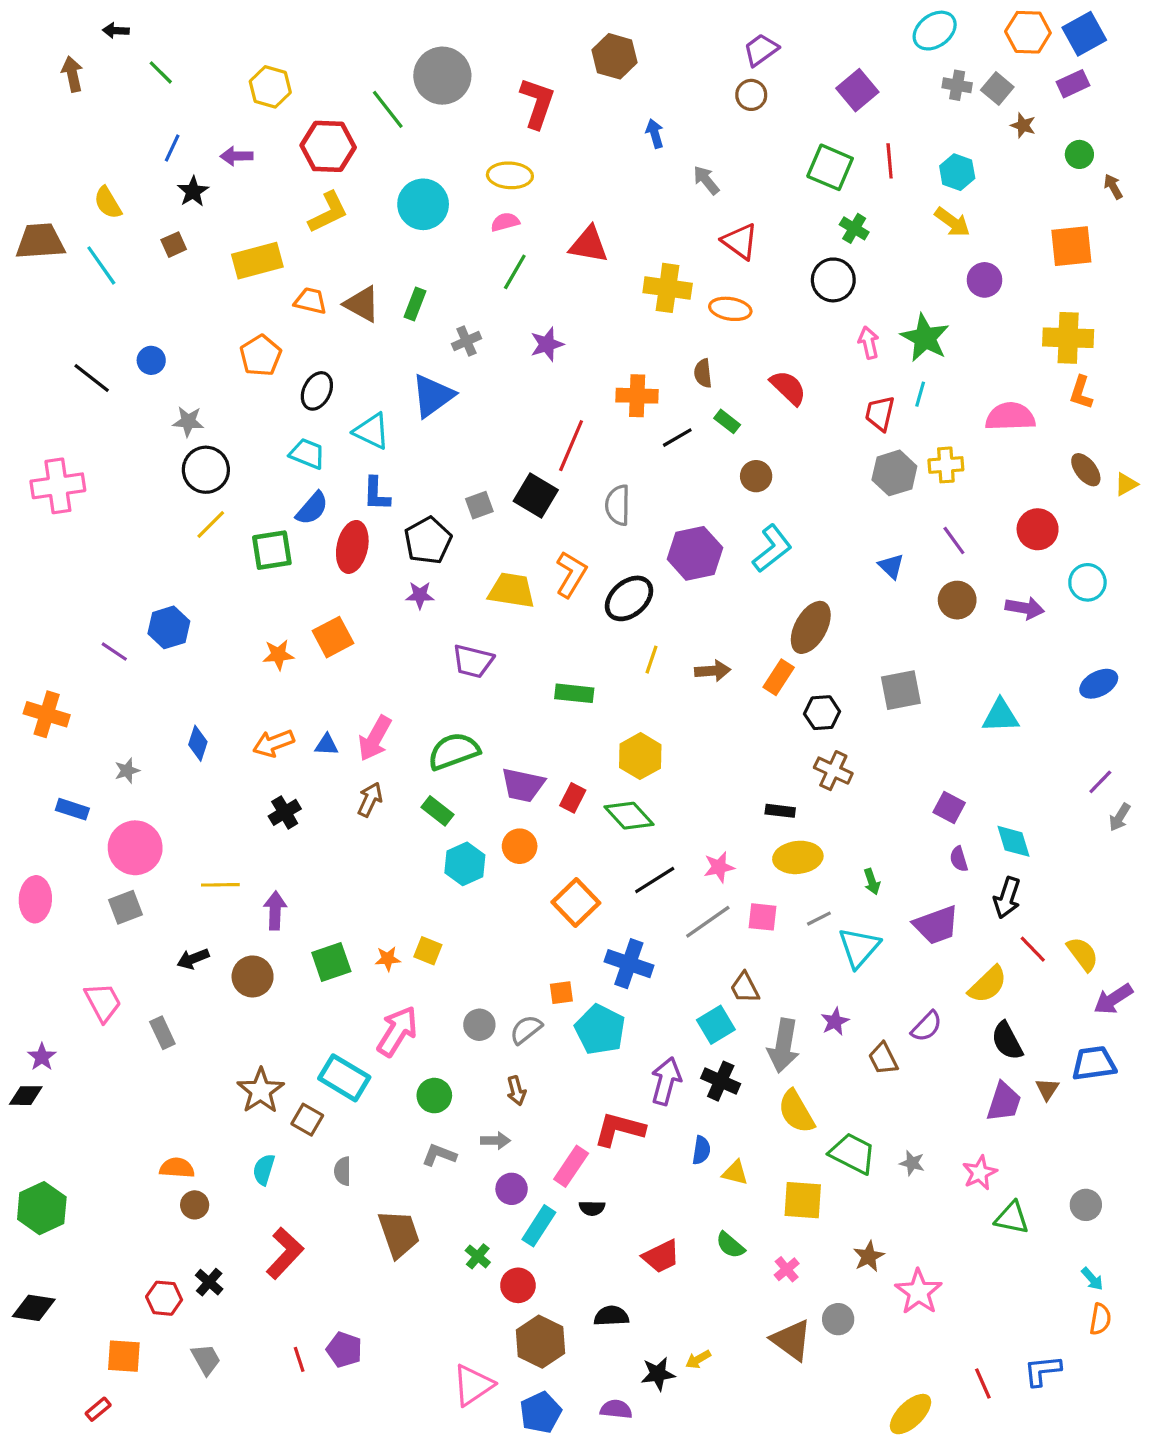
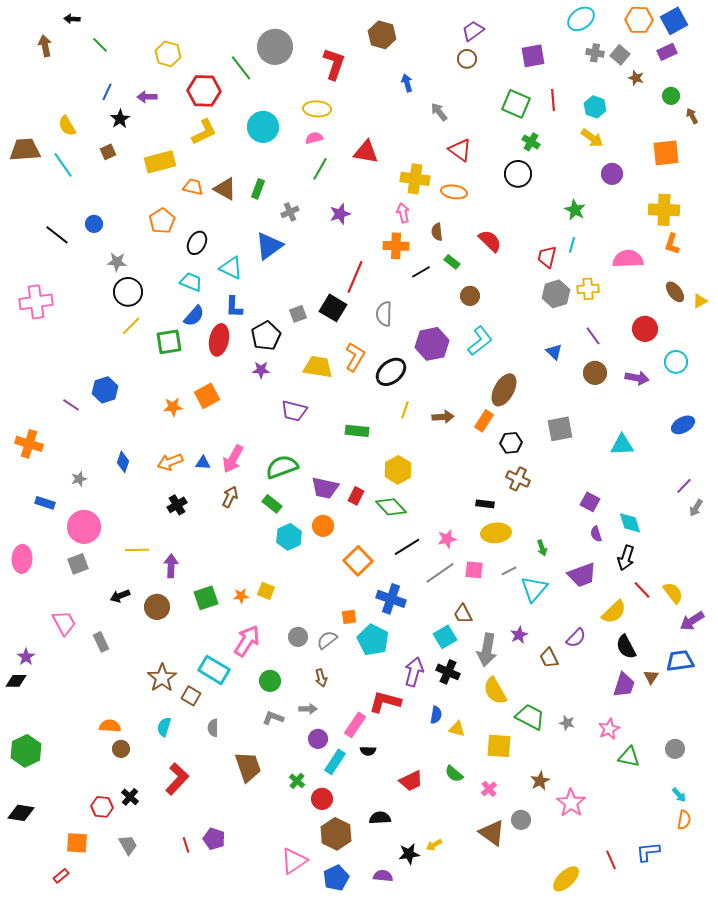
purple square: (857, 90) -> (533, 56), turned 30
green star: (925, 338) -> (575, 210), size x0.7
pink arrow: (869, 343) -> (403, 213), moved

